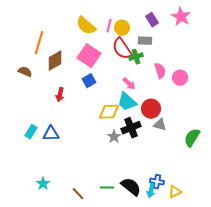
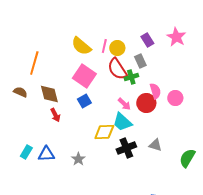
gray rectangle: (145, 41) -> (140, 61), turned 64
brown diamond: (55, 61) -> (49, 94), moved, turned -75
red arrow: (60, 95) -> (55, 115), turned -40
red circle: (151, 109) -> (146, 103), moved
gray star: (114, 137) -> (78, 159), moved

